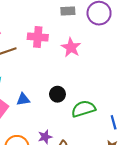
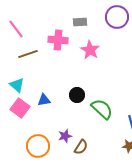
gray rectangle: (68, 11) -> (80, 22), moved
green semicircle: (83, 109) -> (102, 109), turned 60

